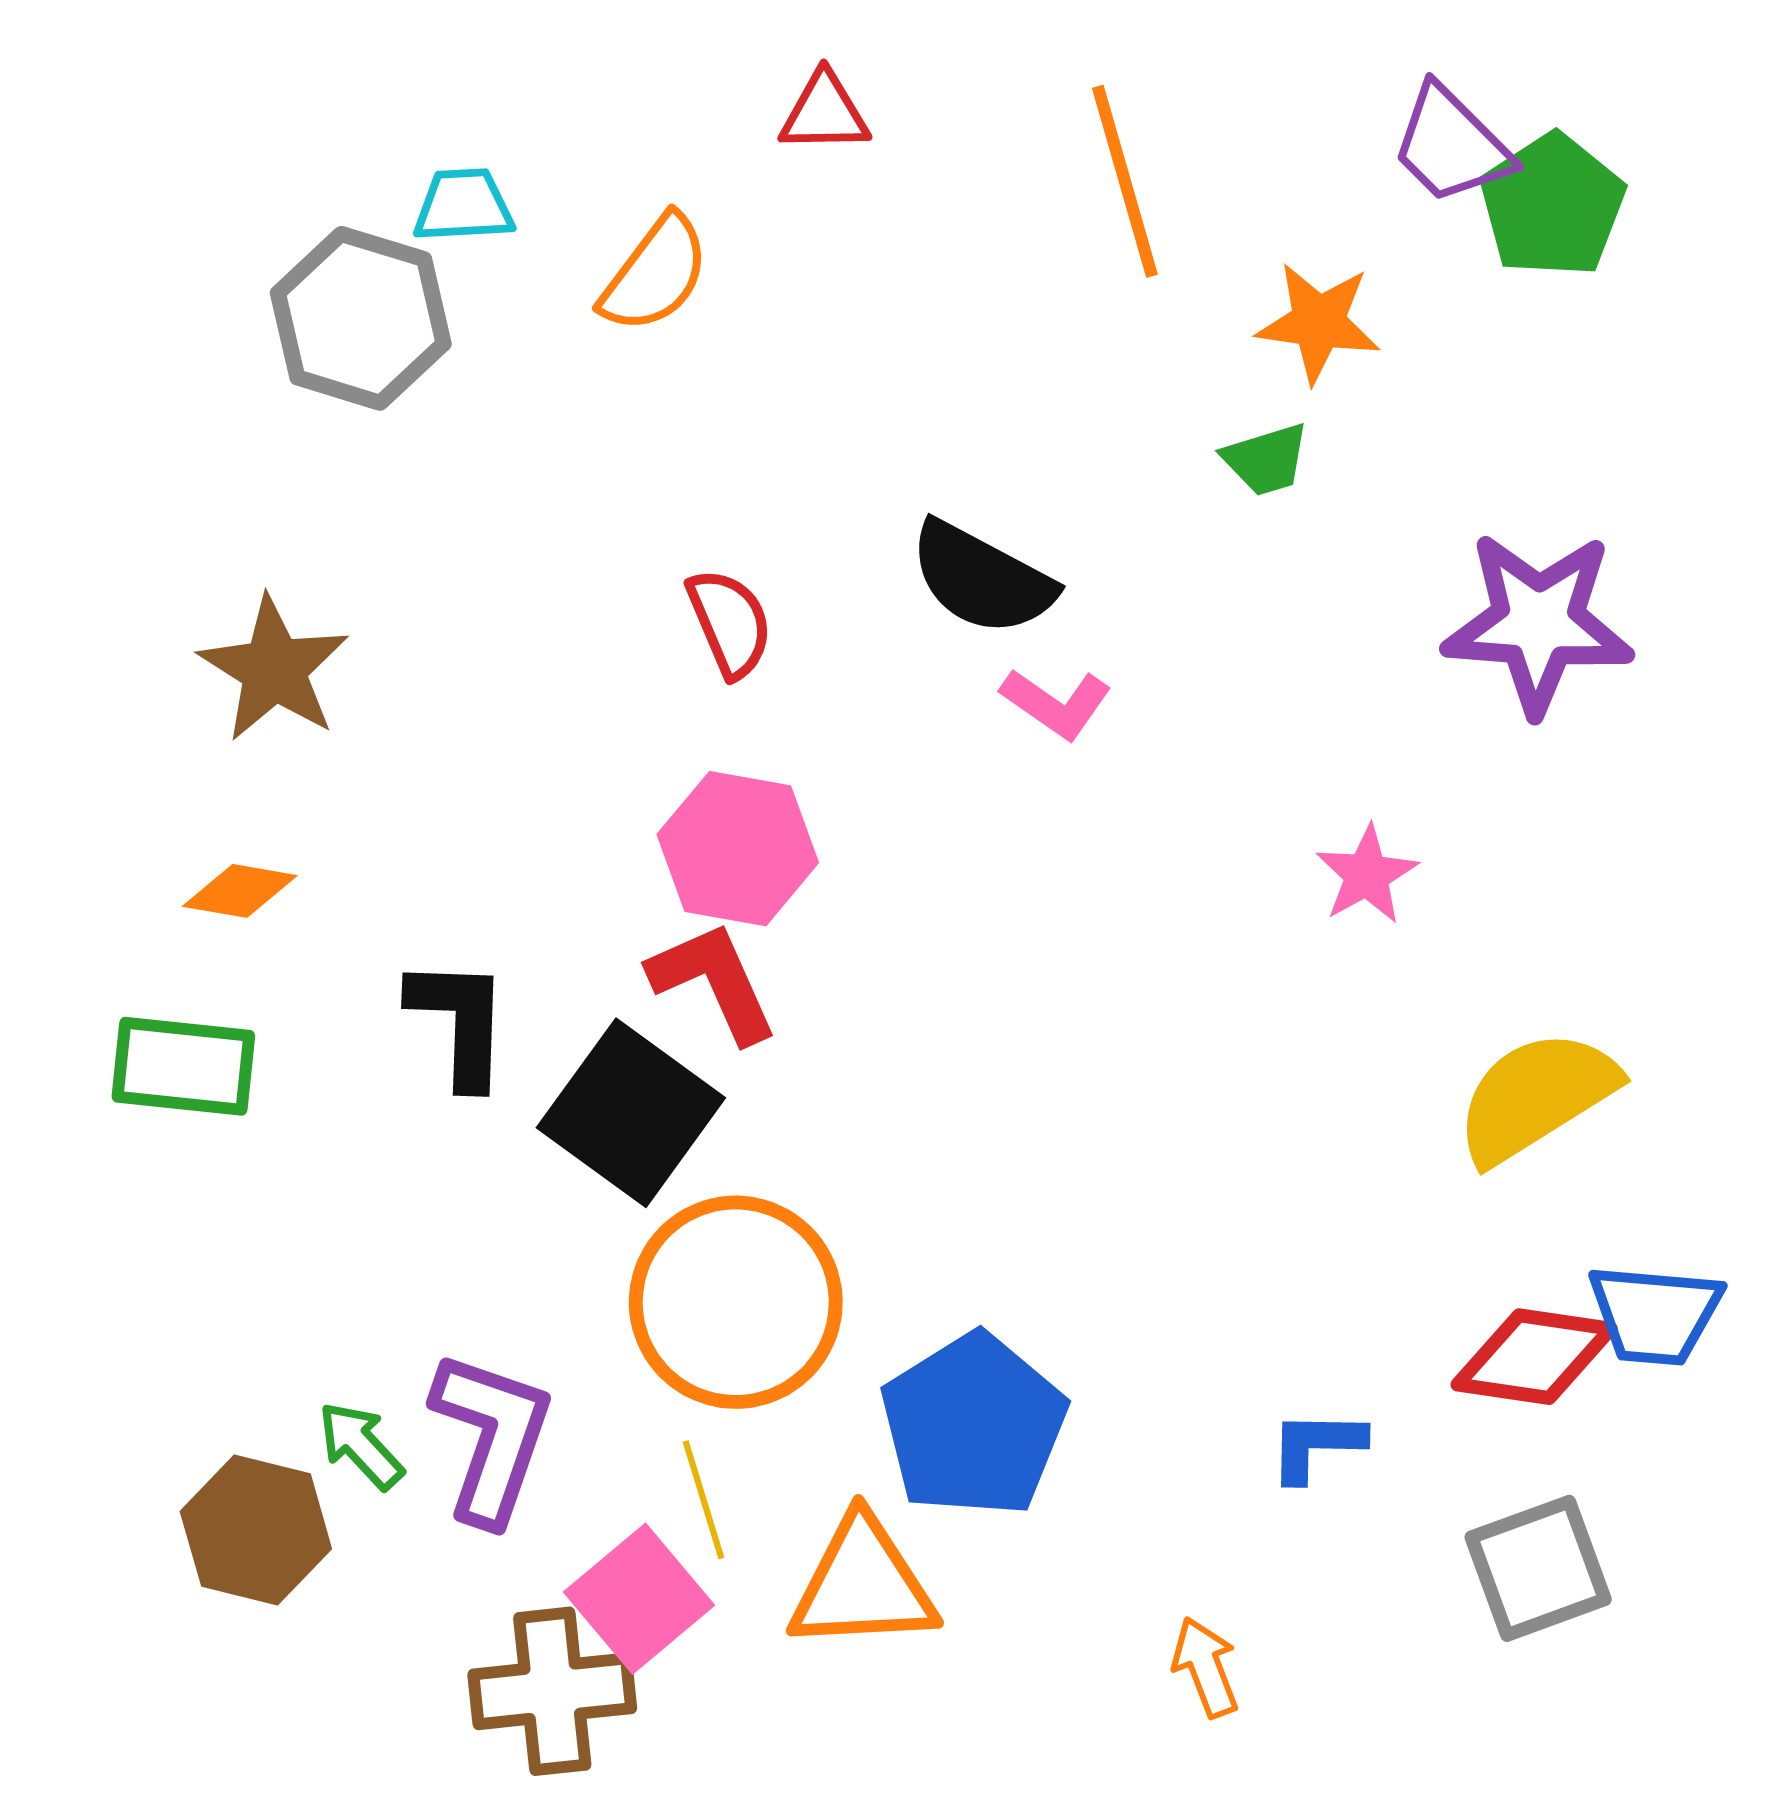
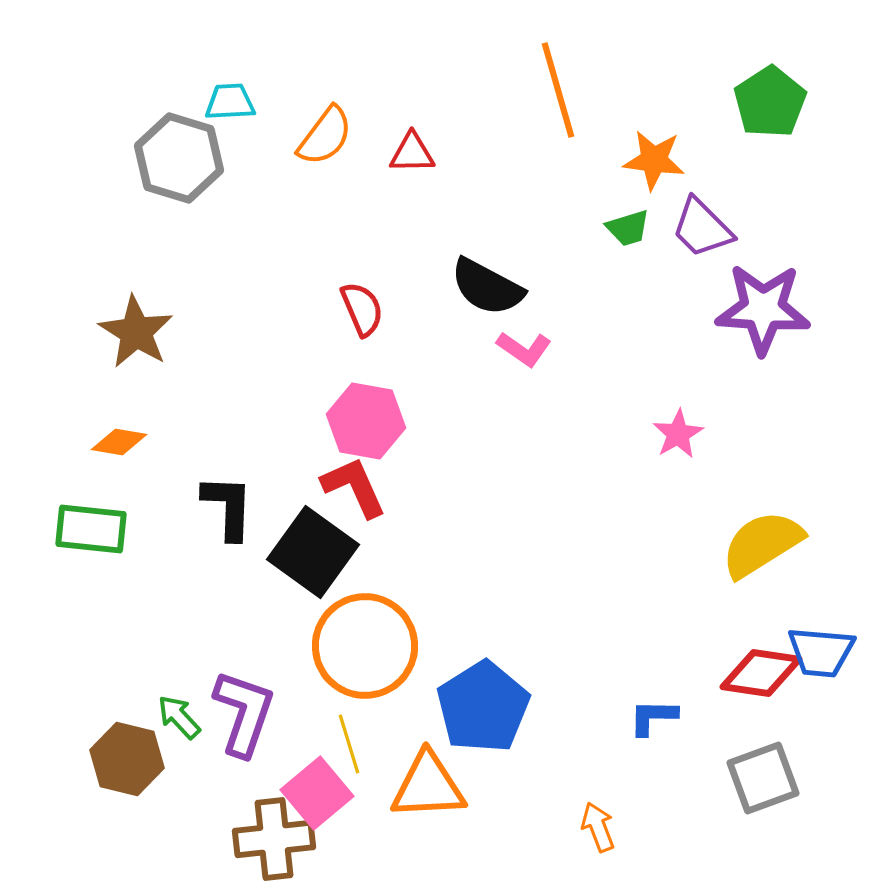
red triangle: (824, 113) -> (412, 153), moved
purple trapezoid: (1451, 145) -> (702, 228), moved

